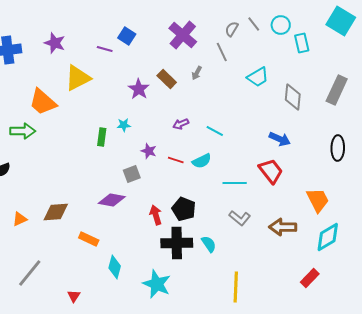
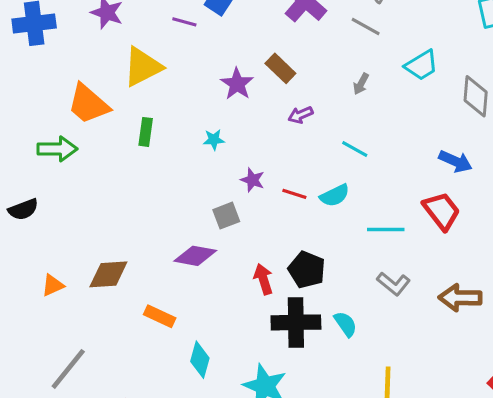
gray line: (222, 52) -> (366, 27), turned -36
gray arrow: (197, 73) -> (361, 84), moved
purple arrow: (181, 124) -> (301, 115), moved
green rectangle: (102, 137) -> (146, 132), moved

